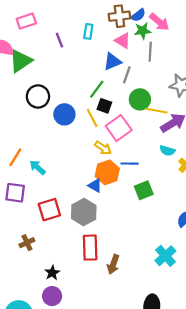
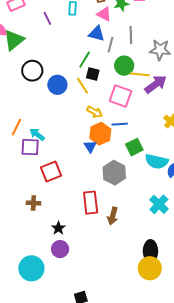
gray line: (150, 52) -> (131, 35), moved
blue triangle: (112, 62) -> (97, 34), turned 42
pink square: (119, 128) -> (120, 96), moved, turned -30
cyan semicircle: (167, 151) -> (157, 161), moved, size x1.6
blue triangle: (95, 186) -> (90, 146), turned 32
purple square: (15, 193) -> (30, 147), moved
gray hexagon: (84, 212) -> (114, 173), moved
brown cross: (27, 243) -> (33, 203), turned 32

